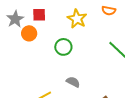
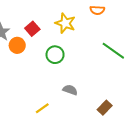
red square: (39, 15) -> (32, 29), moved, turned -32

